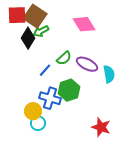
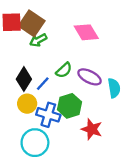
black diamond: (28, 38) -> (24, 79), moved
yellow circle: (33, 111) -> (27, 104), moved
cyan circle: (38, 123) -> (35, 143), size x1.6
red star: (101, 127) -> (92, 129), moved

